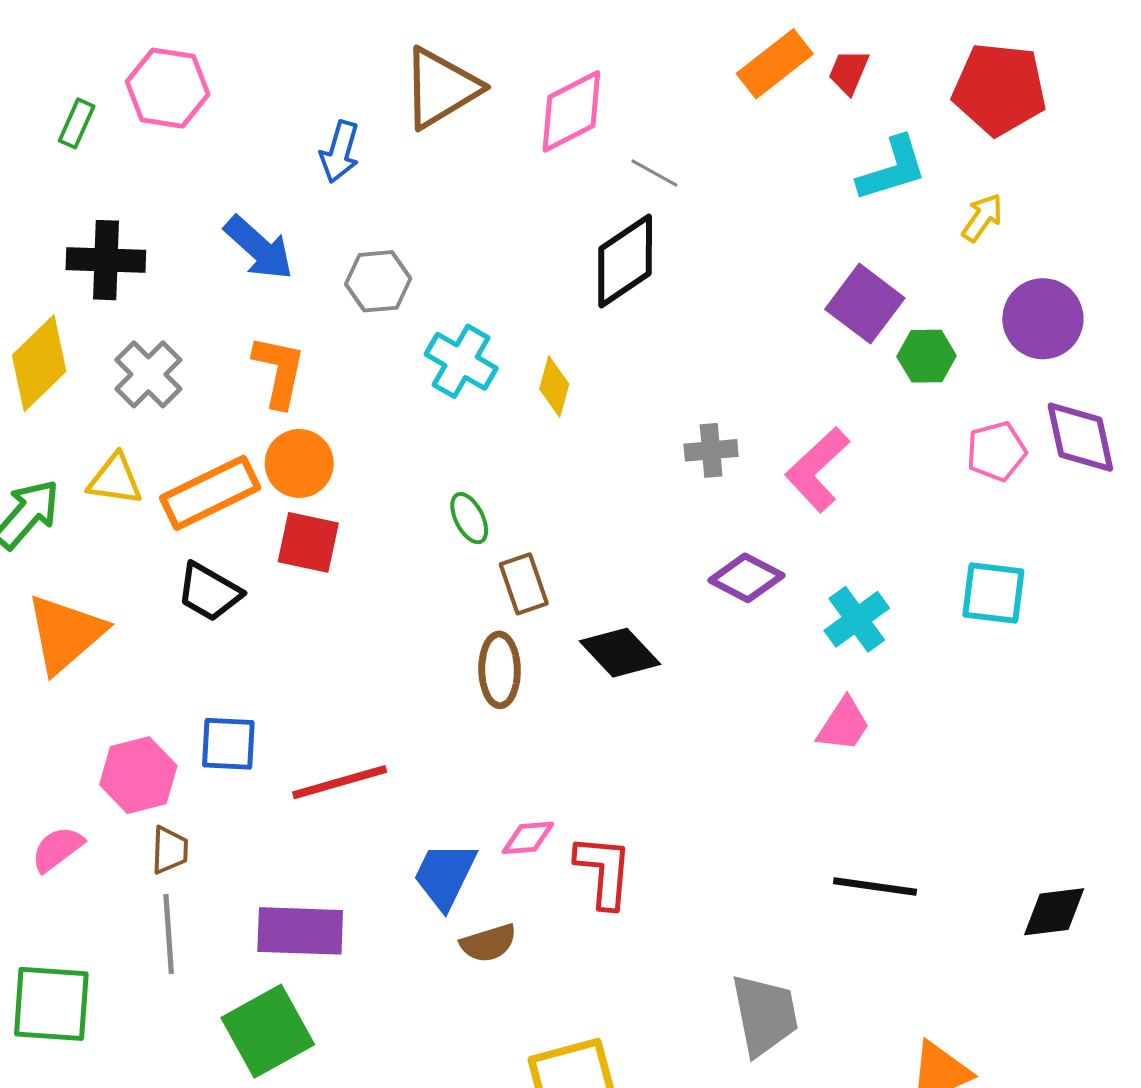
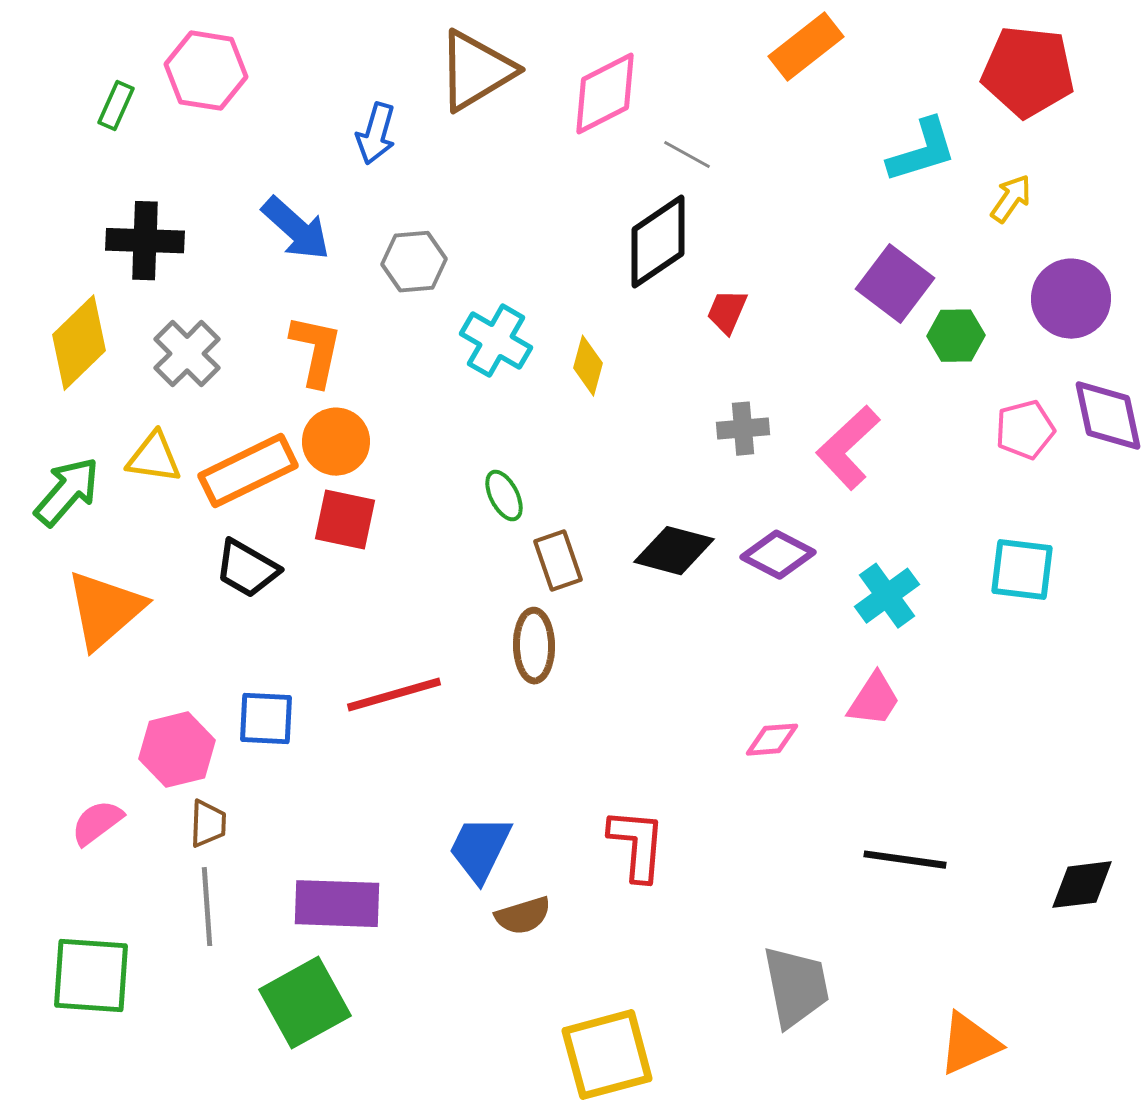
red trapezoid: (849, 72) -> (727, 312), moved
black diamond: (620, 653) -> (674, 551), moved, turned -32
red line: (340, 782) -> (394, 695), moved
pink diamond: (528, 838) -> (772, 740), moved

